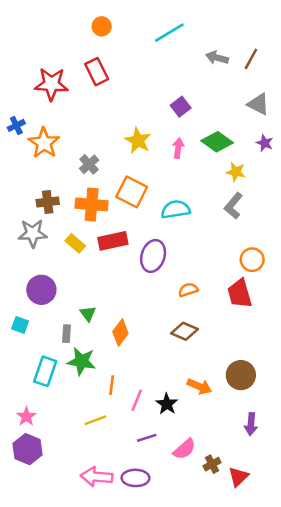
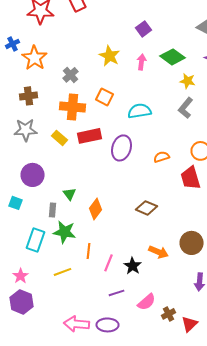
orange square: (132, 192) -> (104, 97), size x0.7
brown cross: (48, 202) -> (28, 96), moved
orange semicircle: (188, 290) -> (162, 157), moved
yellow line: (95, 420) -> (62, 272), moved

